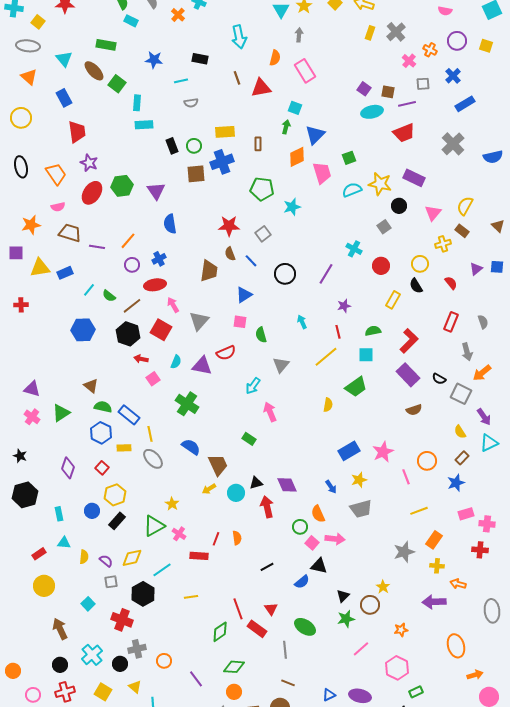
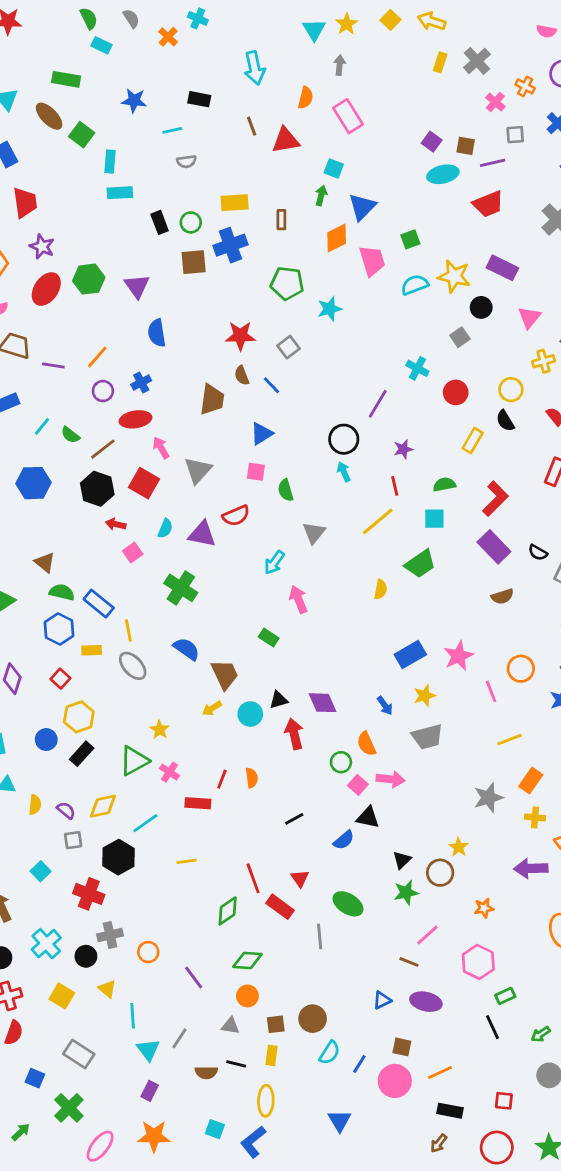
black circle: (285, 274) -> (344, 439), moved
brown line: (288, 683) -> (409, 962), moved

